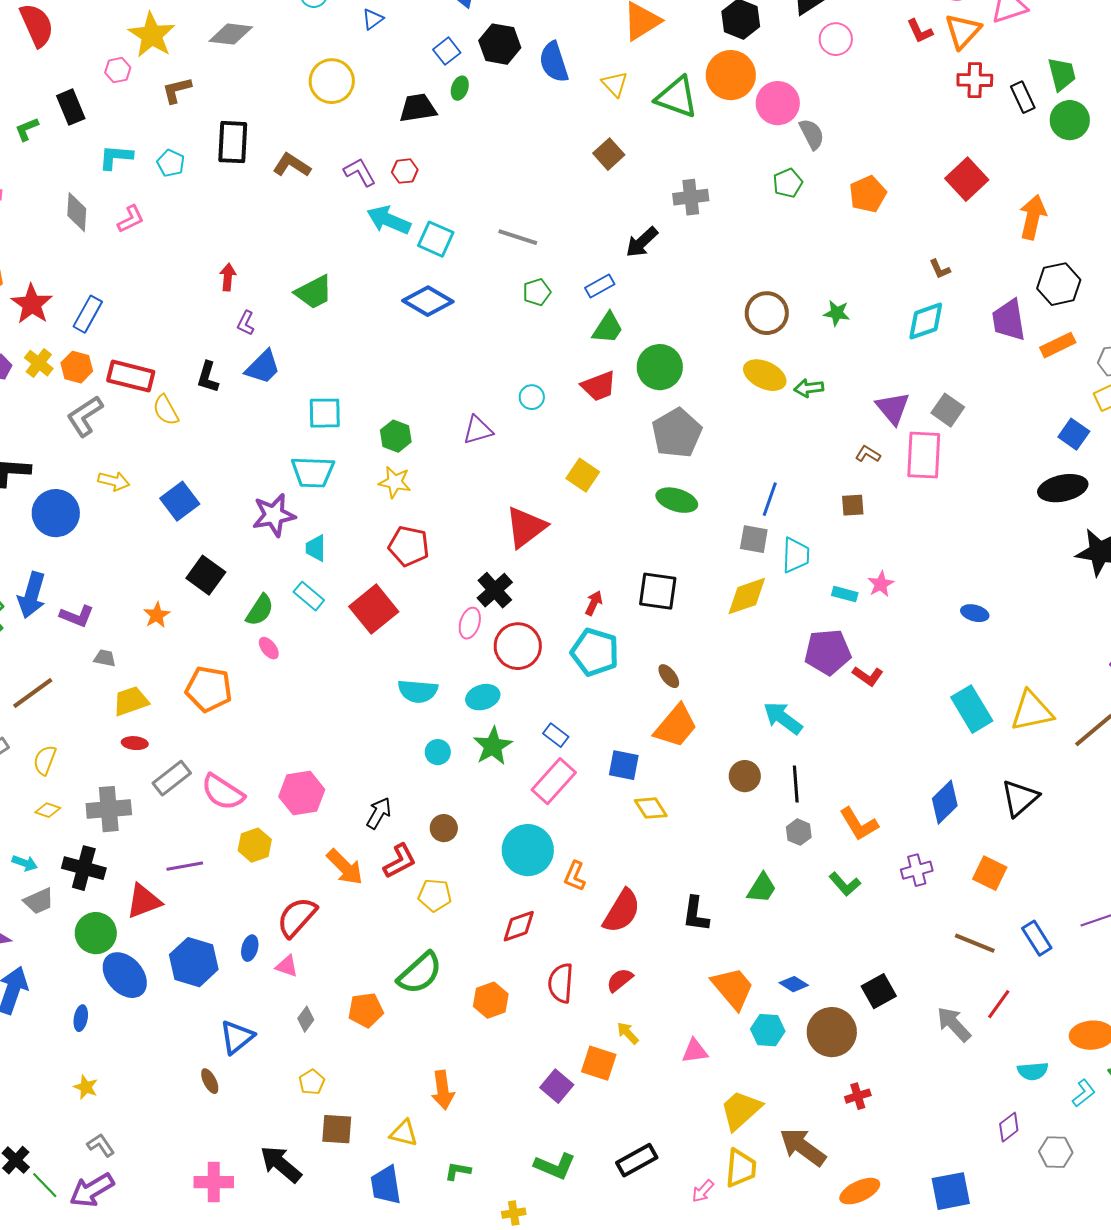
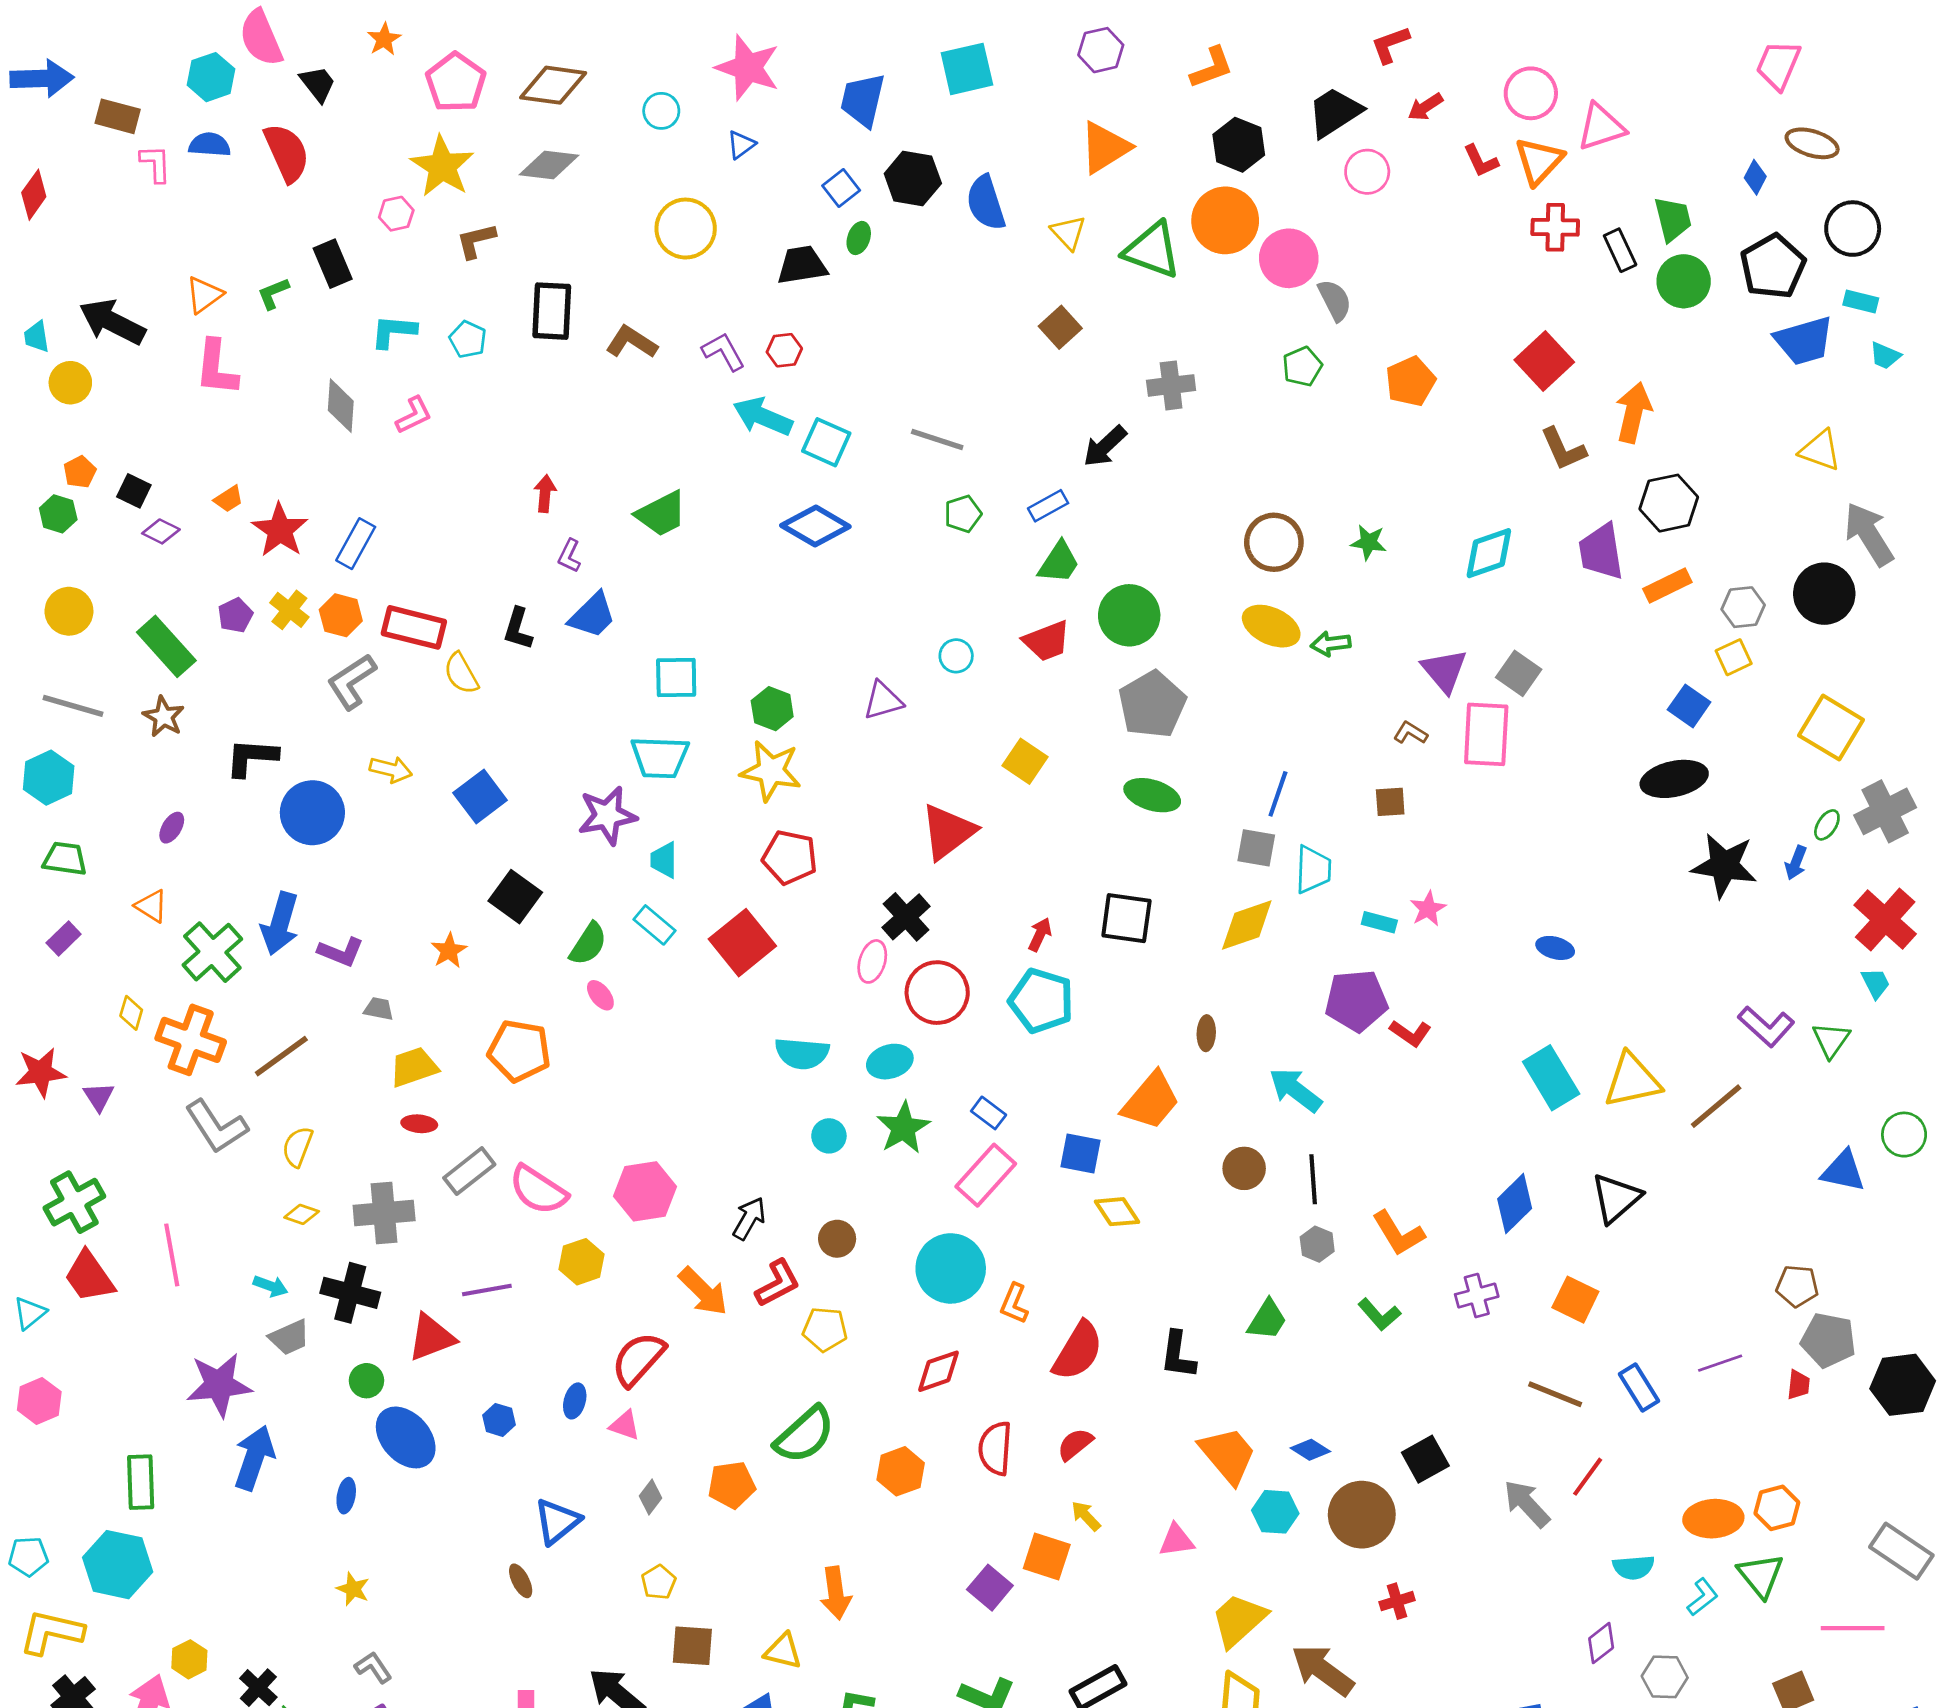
brown L-shape: (940, 269) -> (1563, 449), moved, size x1.6
yellow star: (395, 482) -> (771, 771), size x1.4
brown ellipse: (669, 676) -> (1206, 1033), moved, turned 40
green circle: (96, 933) -> (366, 1381), size x0.6
blue hexagon: (194, 962) -> (499, 1420), size x0.5

